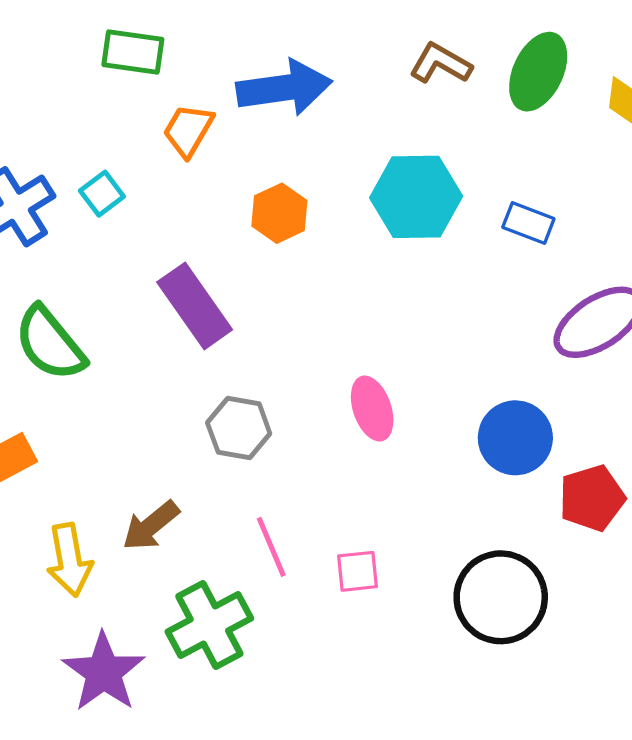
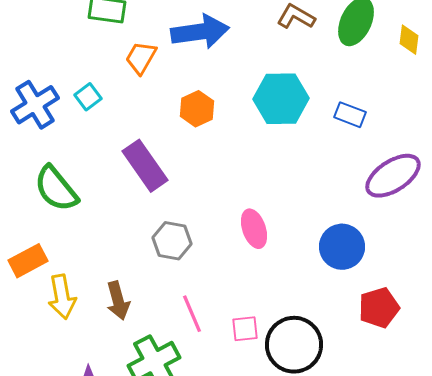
red pentagon: (592, 498) -> (379, 308), moved
brown arrow: (151, 526) -> (118, 301), turned -66
yellow arrow: (69, 560) -> (62, 297), moved
black circle: (501, 597) -> (294, 345), moved

